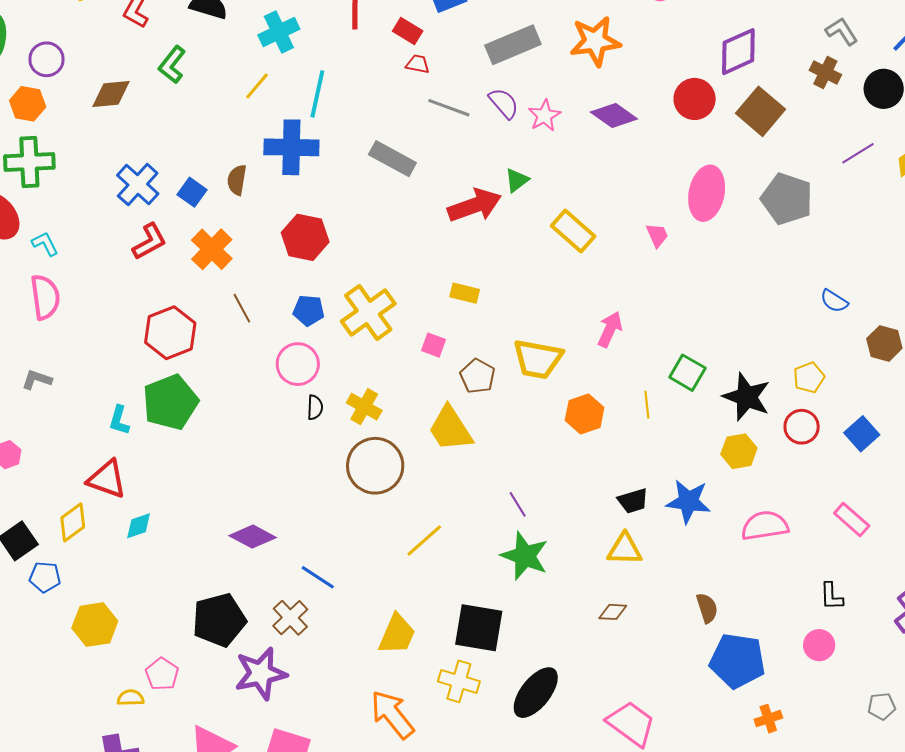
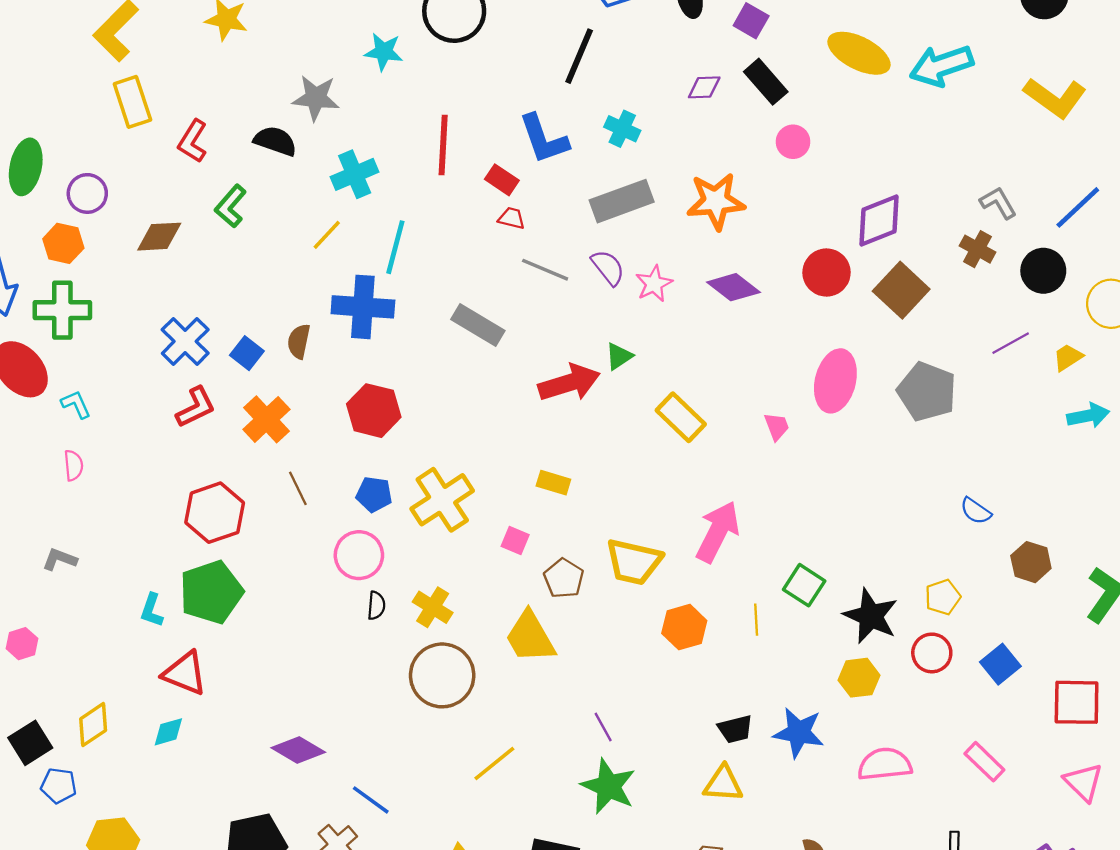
pink semicircle: (45, 297) -> (74, 465), size x0.6
pink arrow: (610, 329) -> (718, 532), size x1.5
red triangle: (107, 479) -> (185, 673), moved

